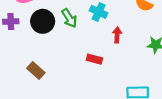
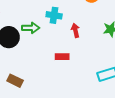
green arrow: (69, 18) -> (31, 28), turned -42

